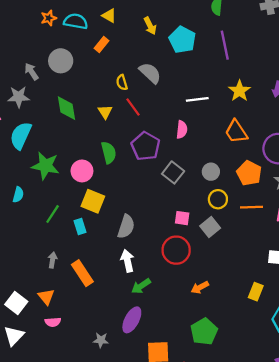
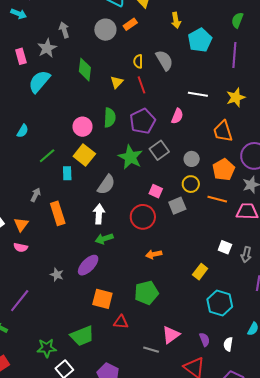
gray circle: (61, 61) -> (105, 30), moved
gray star: (19, 97) -> (47, 48), turned 30
green star: (45, 166) -> (130, 157), moved

